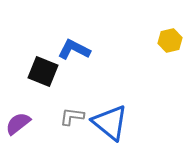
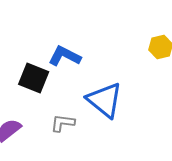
blue triangle: (110, 122) -> (105, 100), moved

